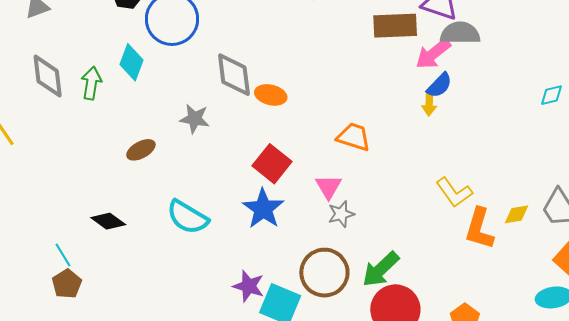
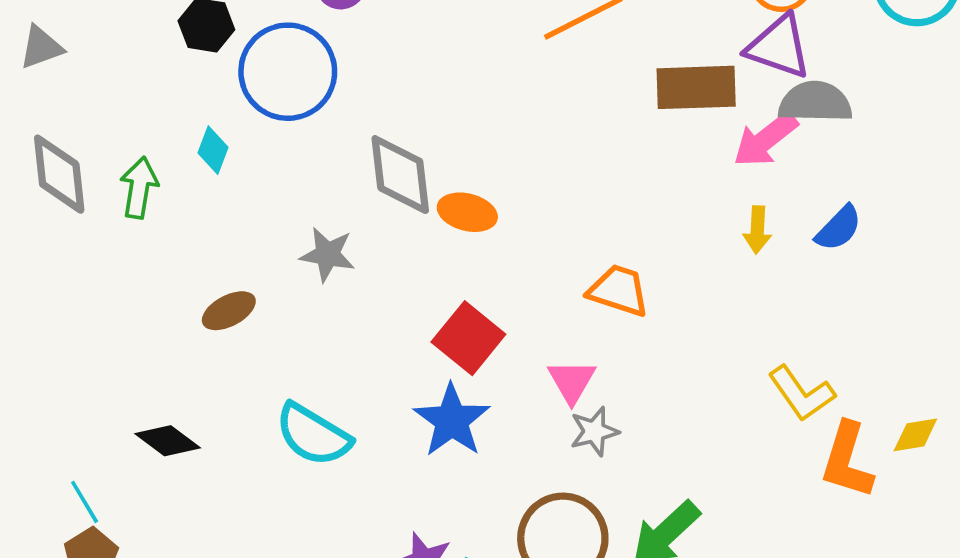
cyan diamond: (132, 62) -> (213, 150), size x0.7
blue semicircle: (439, 85) -> (839, 228), moved

